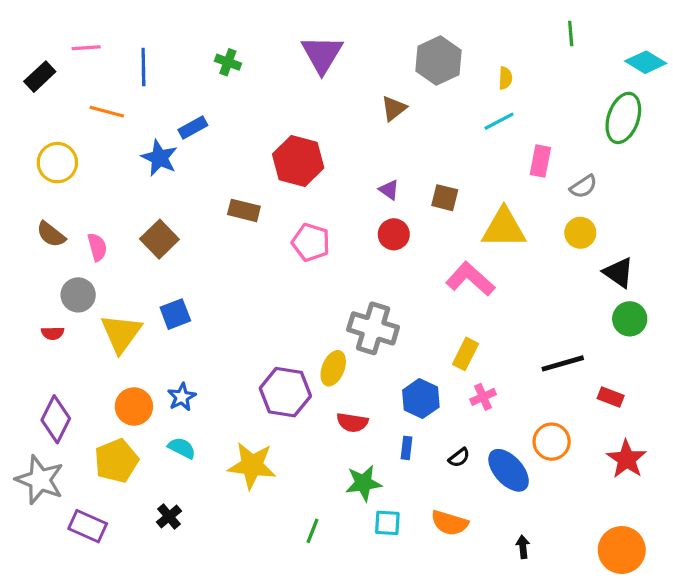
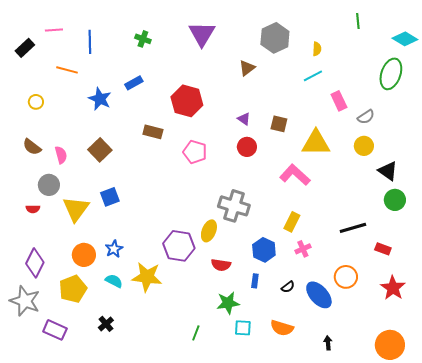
blue rectangle: (193, 128) -> (134, 83), moved
pink rectangle: (540, 161) -> (339, 101), turned -36
yellow circle: (57, 163) -> (36, 102), size x0.6
yellow star: (252, 465) -> (147, 277), moved

